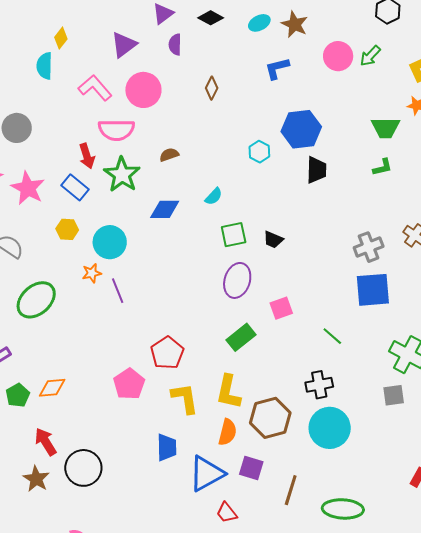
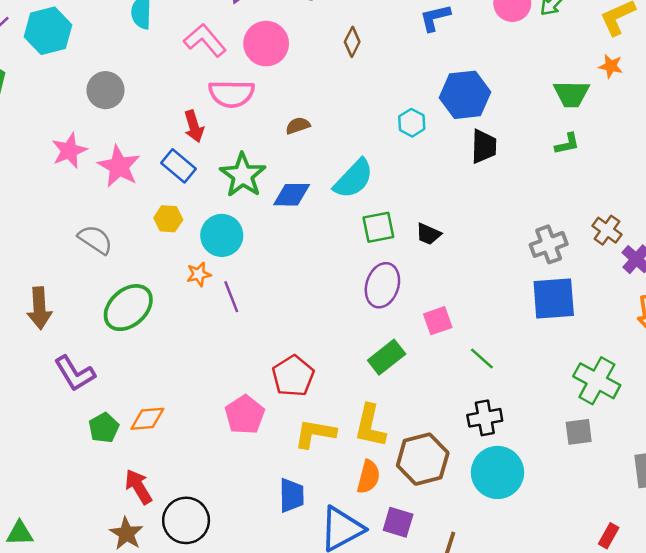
green star: (122, 175) -> (243, 175), moved
cyan semicircle: (214, 196) -> (354, 179), size x1.8
green line: (332, 336) -> (482, 358), moved
yellow L-shape: (185, 398) -> (315, 434), turned -72

